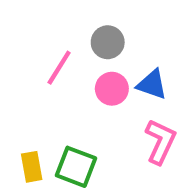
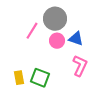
gray circle: (108, 42) -> (55, 19), size x1.5

